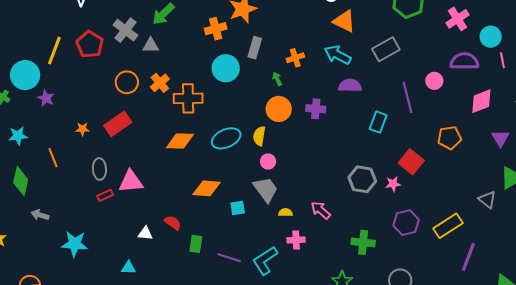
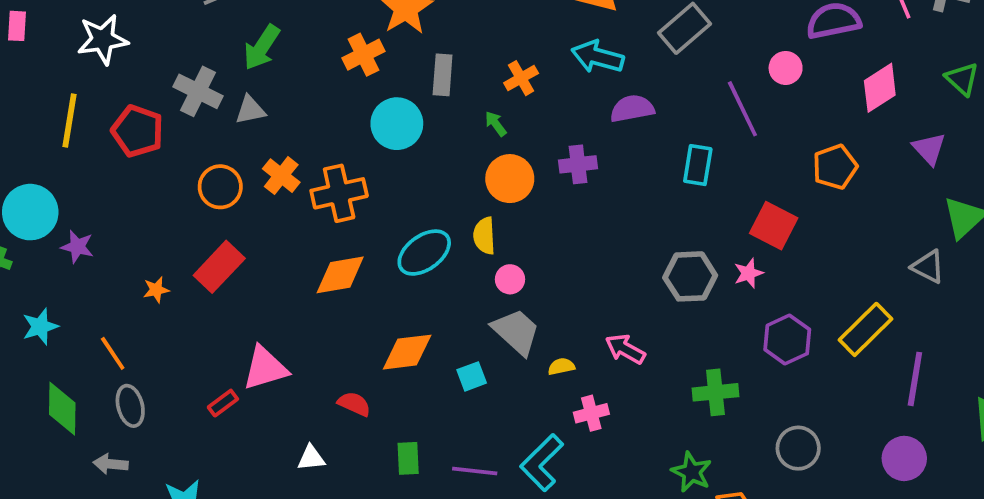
yellow line: (54, 51) -> (69, 121), moved
gray ellipse: (99, 169) -> (130, 406), moved
red semicircle: (173, 223) -> (354, 404), moved

